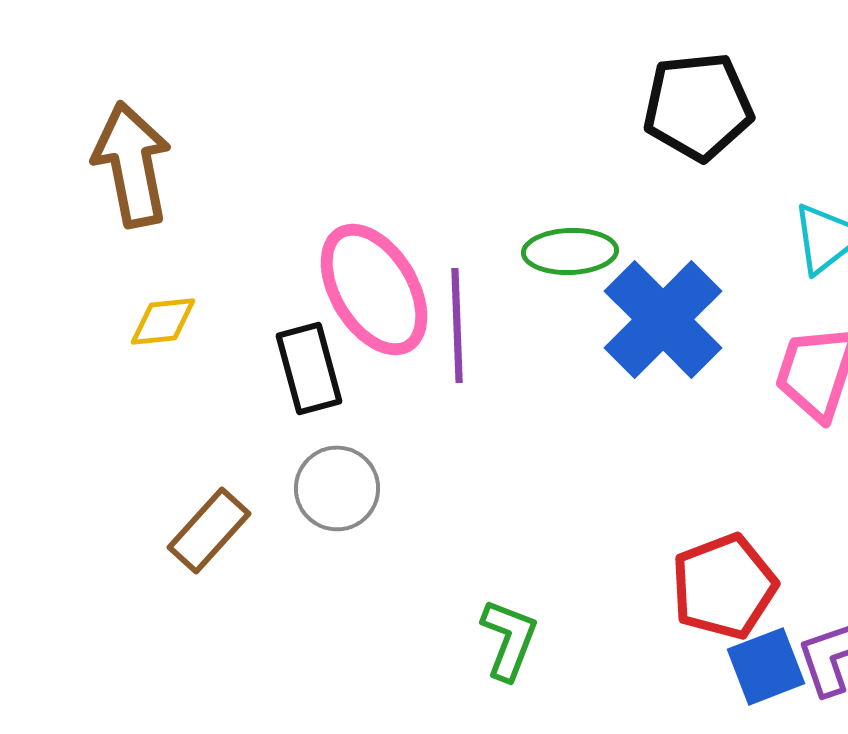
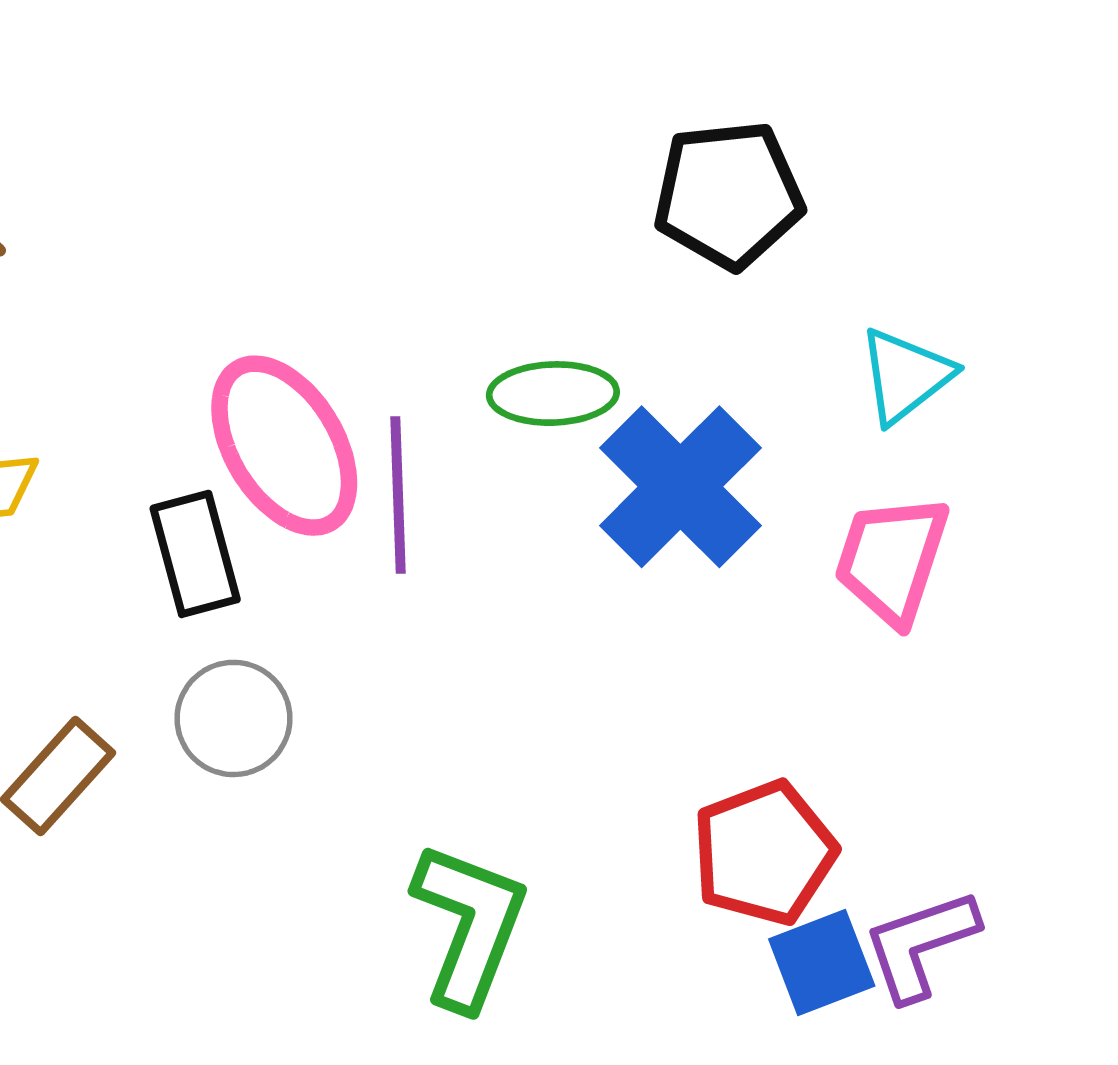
green L-shape: (509, 639) -> (469, 925), size x1.5

